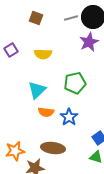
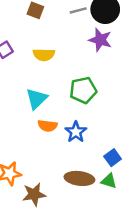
purple star: (89, 42) -> (100, 40), turned -30
brown ellipse: (53, 148) -> (79, 178), moved

